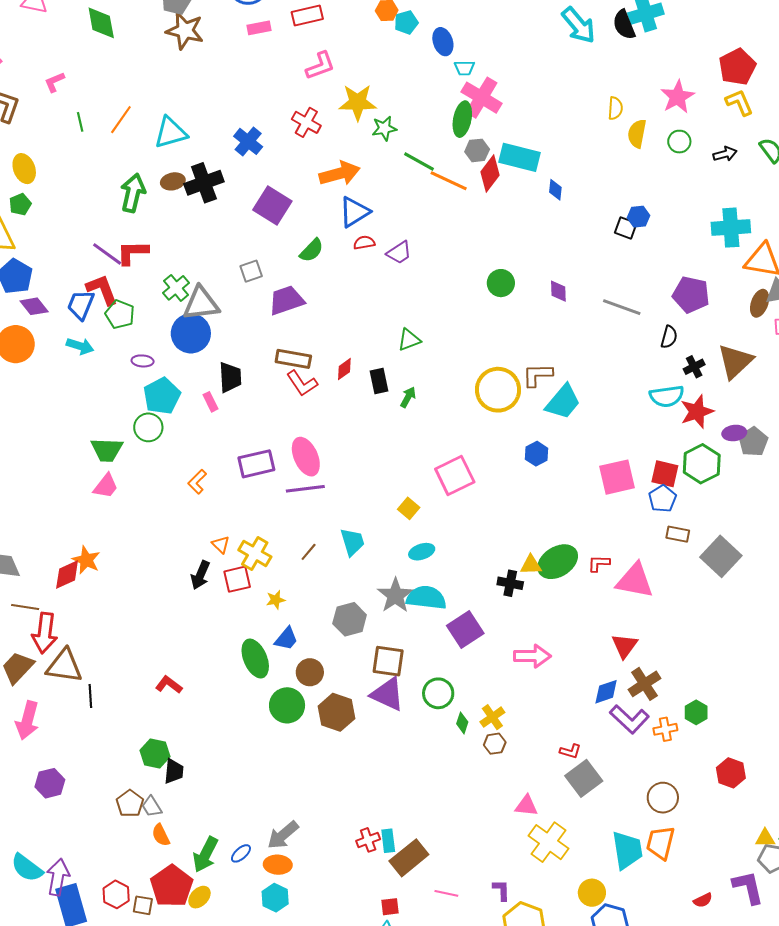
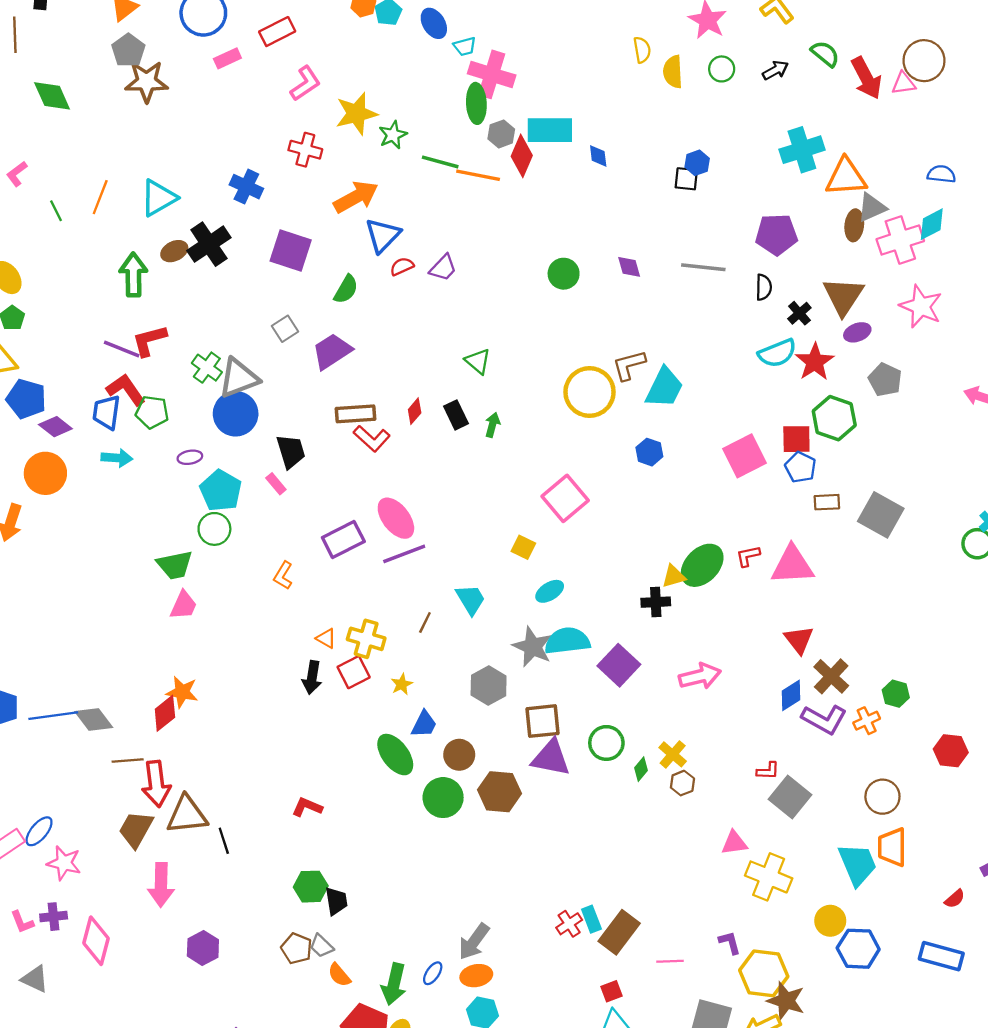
green triangle: (409, 340) -> (478, 361), turned -45
purple ellipse: (734, 433) -> (857, 332), moved
green diamond: (462, 723) -> (641, 769), turned 35

